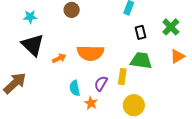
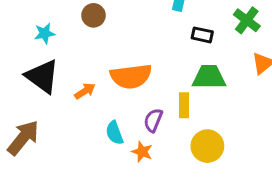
cyan star: (30, 17) -> (45, 33), moved
black rectangle: (141, 32) -> (202, 35), turned -56

